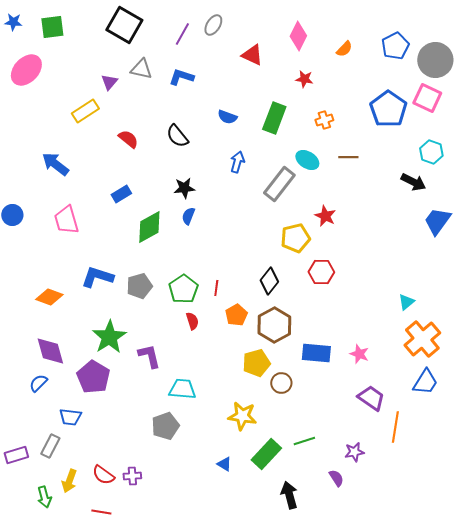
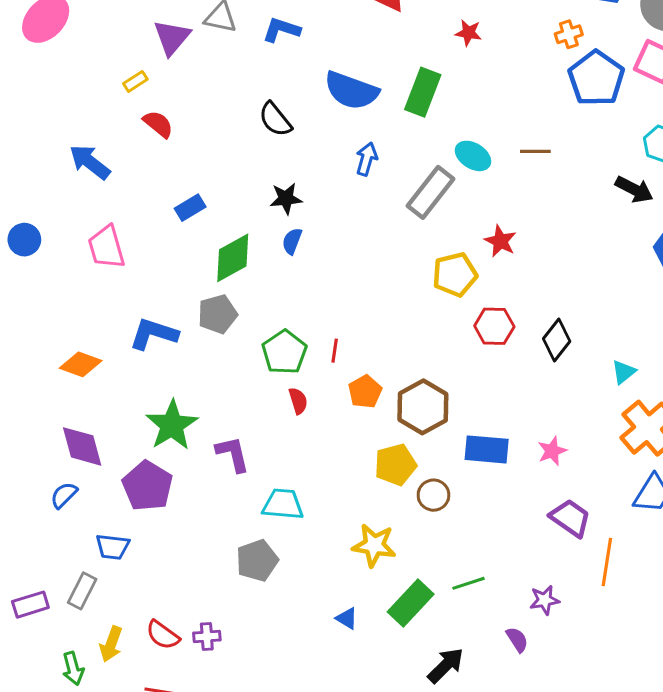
purple triangle: (109, 82) -> (172, 37), size x1.5
yellow rectangle: (85, 111) -> (135, 81), size x0.6
blue semicircle: (227, 117) -> (351, 91), size x1.8
orange cross: (324, 120) -> (569, 34), moved
red semicircle: (128, 139) -> (158, 124), moved
black diamond: (269, 281) -> (557, 340), moved
gray pentagon: (139, 286) -> (217, 314), moved
pink star: (359, 354) -> (552, 451), turned 30
black arrow: (289, 495) -> (446, 665), turned 60

